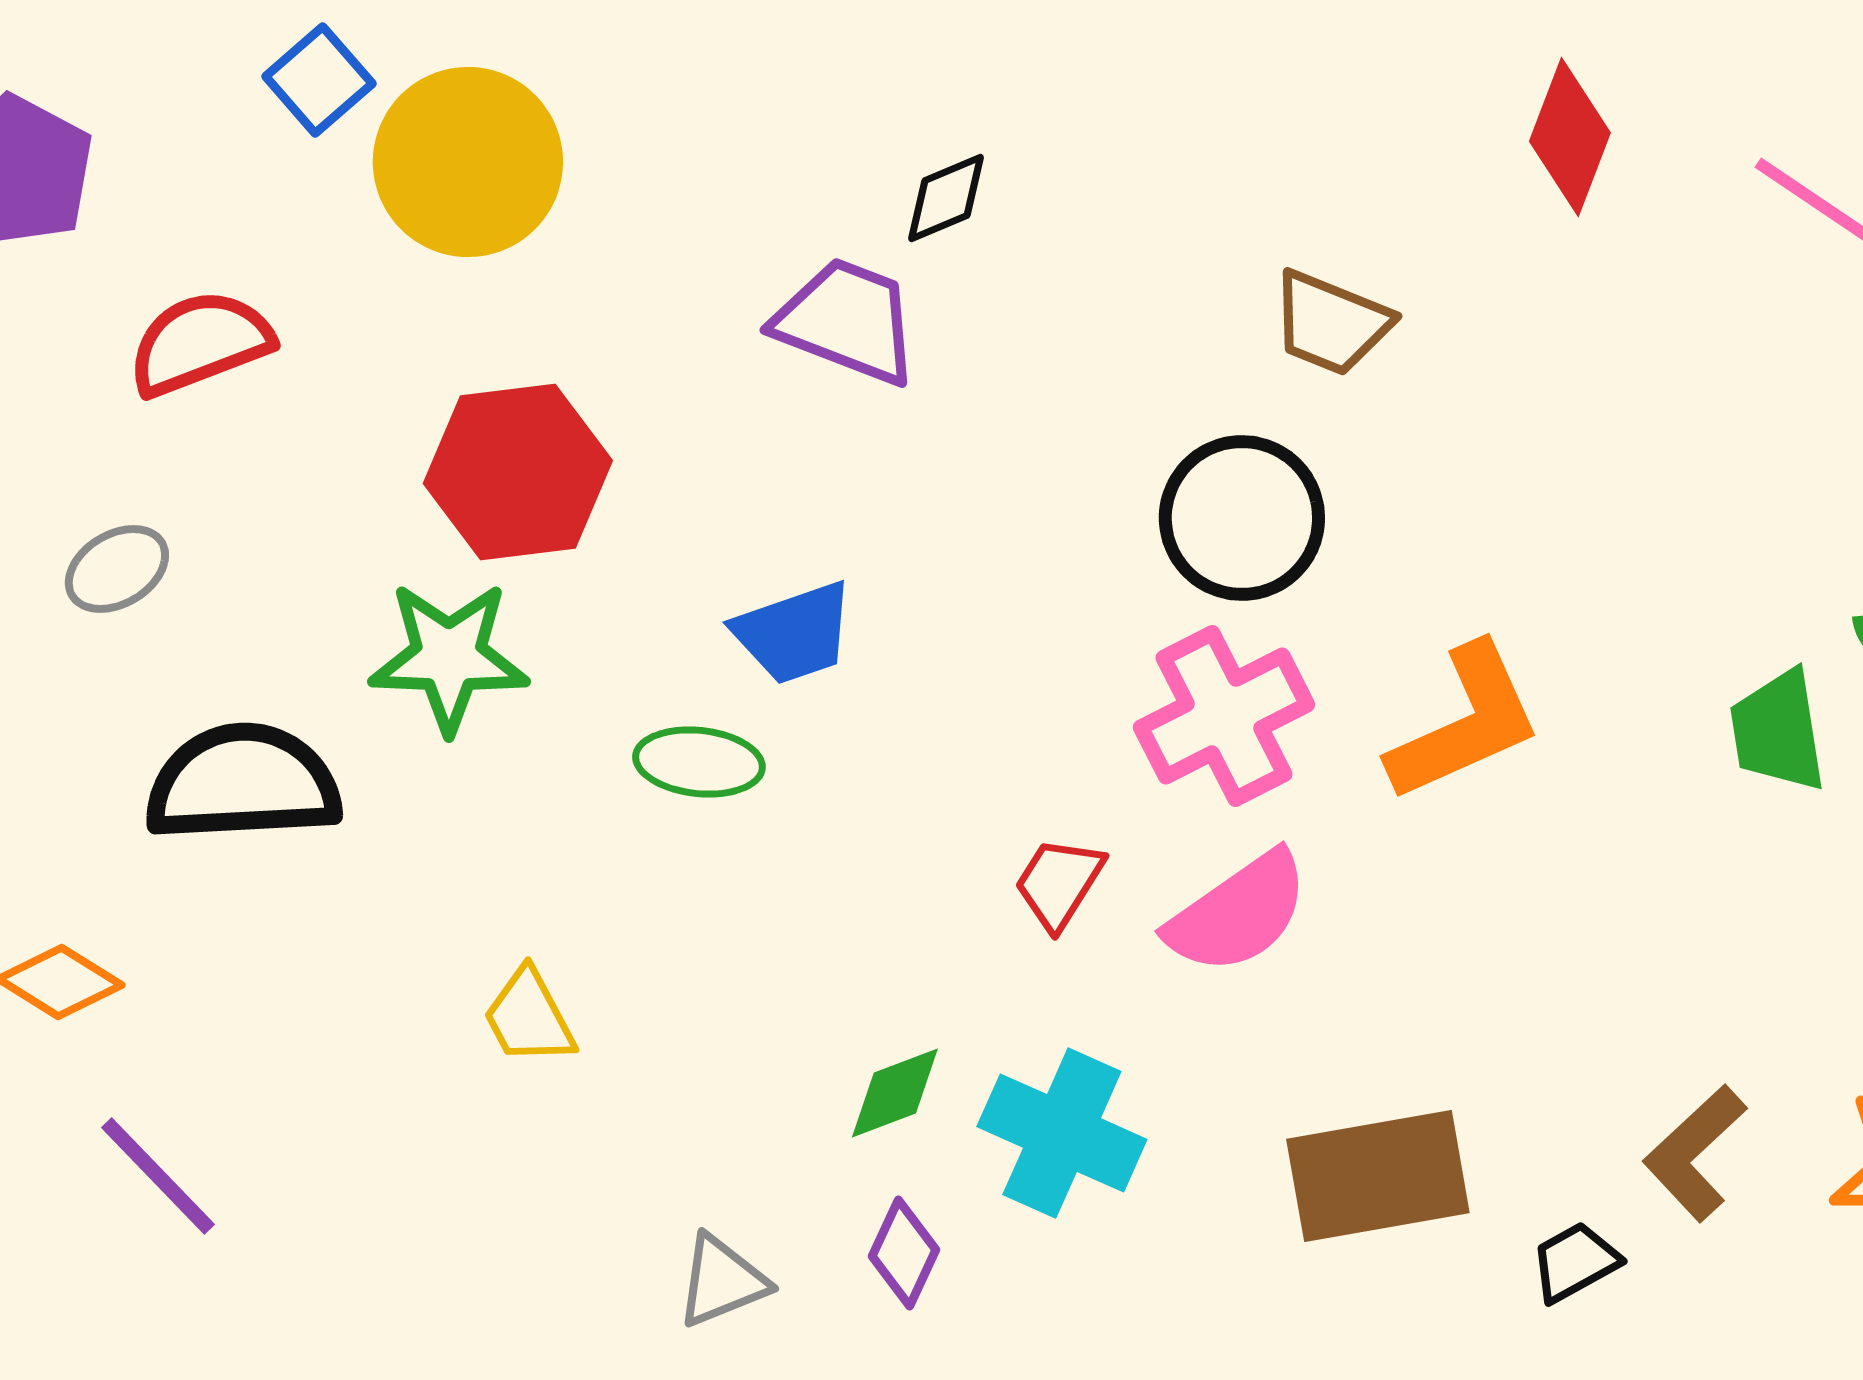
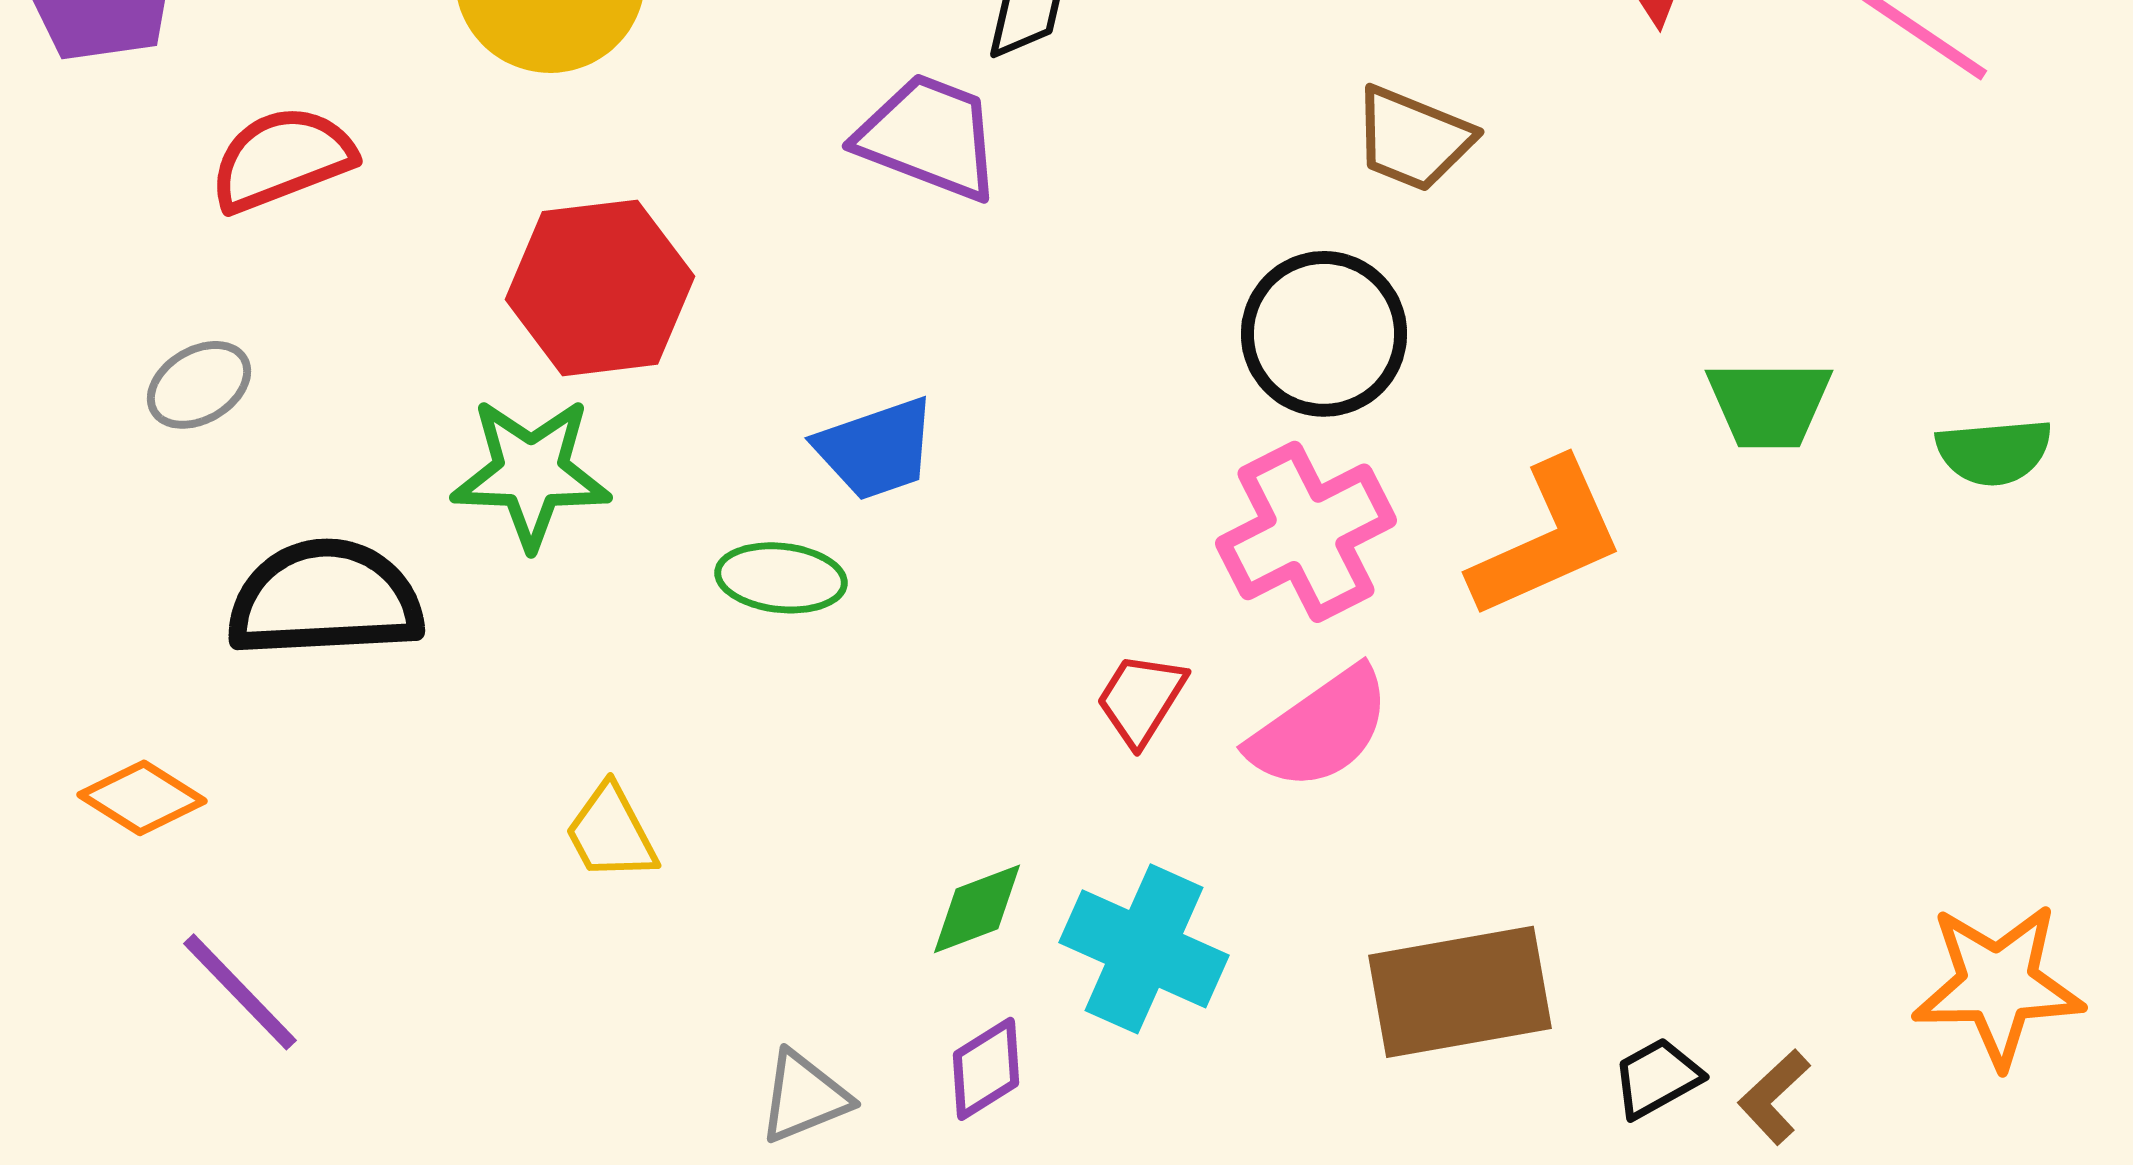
green trapezoid: (1778, 731) -> (1769, 404), moved, turned -81
brown L-shape: (1695, 1153) -> (1774, 1097), moved, size x0.7
purple diamond: (904, 1253) -> (986, 1069), turned 33

